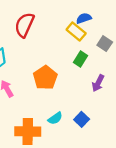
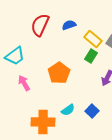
blue semicircle: (84, 18) -> (69, 25), moved
yellow rectangle: (76, 32) -> (93, 39), moved

